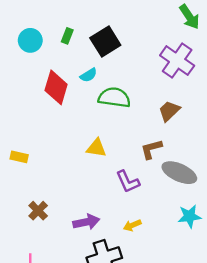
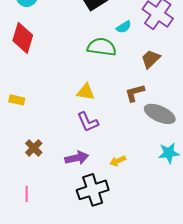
cyan semicircle: (89, 75) -> (124, 27), moved
red diamond: (56, 87) -> (23, 38), moved
purple L-shape: (128, 182) -> (88, 122), moved

